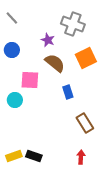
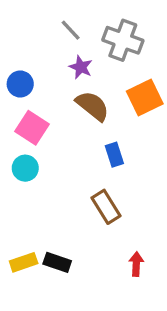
gray line: (12, 18) -> (71, 30), moved
pink square: (30, 80) -> (32, 128), moved, turned 30
brown rectangle: (85, 123) -> (106, 207), moved

